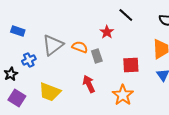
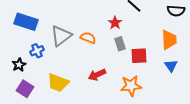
blue rectangle: (18, 31) -> (26, 22), size x1.6
gray rectangle: (97, 56) -> (120, 44), moved
red arrow: (89, 84) -> (97, 75), turned -90
orange star: (123, 95) -> (131, 86), turned 30

